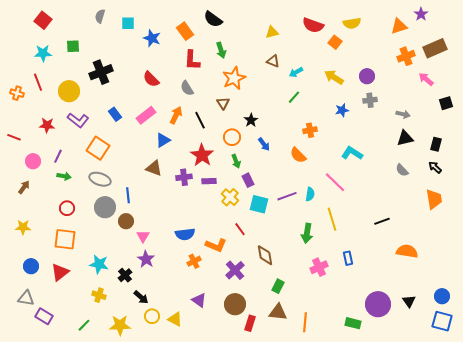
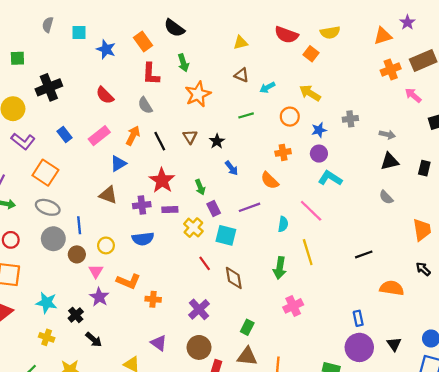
purple circle: (367, 76) -> (319, 154), moved
green line: (294, 97) -> (246, 115), moved, turned 32
brown triangle: (223, 103) -> (190, 137), moved
orange circle: (232, 137) -> (290, 117), moved
black arrow: (435, 167) -> (423, 269), moved
purple line: (287, 196) -> (249, 207), moved
blue semicircle: (185, 234) -> (143, 239), moved
orange L-shape: (216, 245) -> (128, 281), moved
brown diamond: (265, 255) -> (234, 278), moved
blue rectangle: (348, 258) -> (358, 318), moved
orange cross: (194, 261) -> (153, 299), turned 32
yellow circle: (152, 316) -> (106, 245), moved

